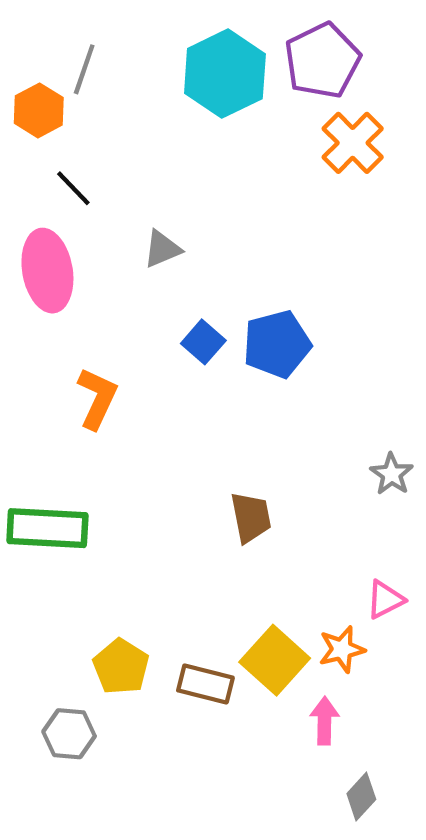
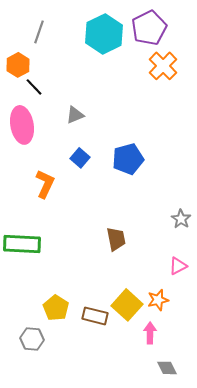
orange hexagon: (39, 110) -> (18, 65), moved
blue square: (203, 342) -> (80, 158), moved
pink triangle: (385, 600) -> (178, 266), moved
gray diamond: (361, 797) -> (167, 368), turned -70

